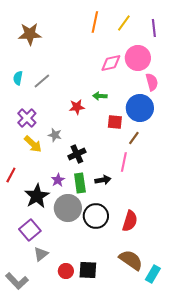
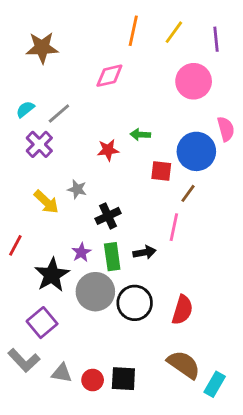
pink diamond: (111, 63) -> (109, 76), moved
cyan semicircle: (18, 78) -> (25, 109), turned 40
pink semicircle: (152, 82) -> (226, 129), moved
purple cross: (27, 118) -> (39, 144), moved
gray triangle: (41, 254) -> (62, 373), moved, turned 49
gray L-shape: (17, 281) -> (24, 360), moved

